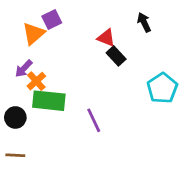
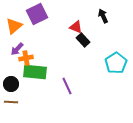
purple square: (52, 20) -> (37, 14), size x1.5
orange triangle: (34, 34) -> (14, 26), moved
orange cross: (36, 81) -> (26, 58), turned 32
brown line: (15, 155) -> (11, 102), moved

